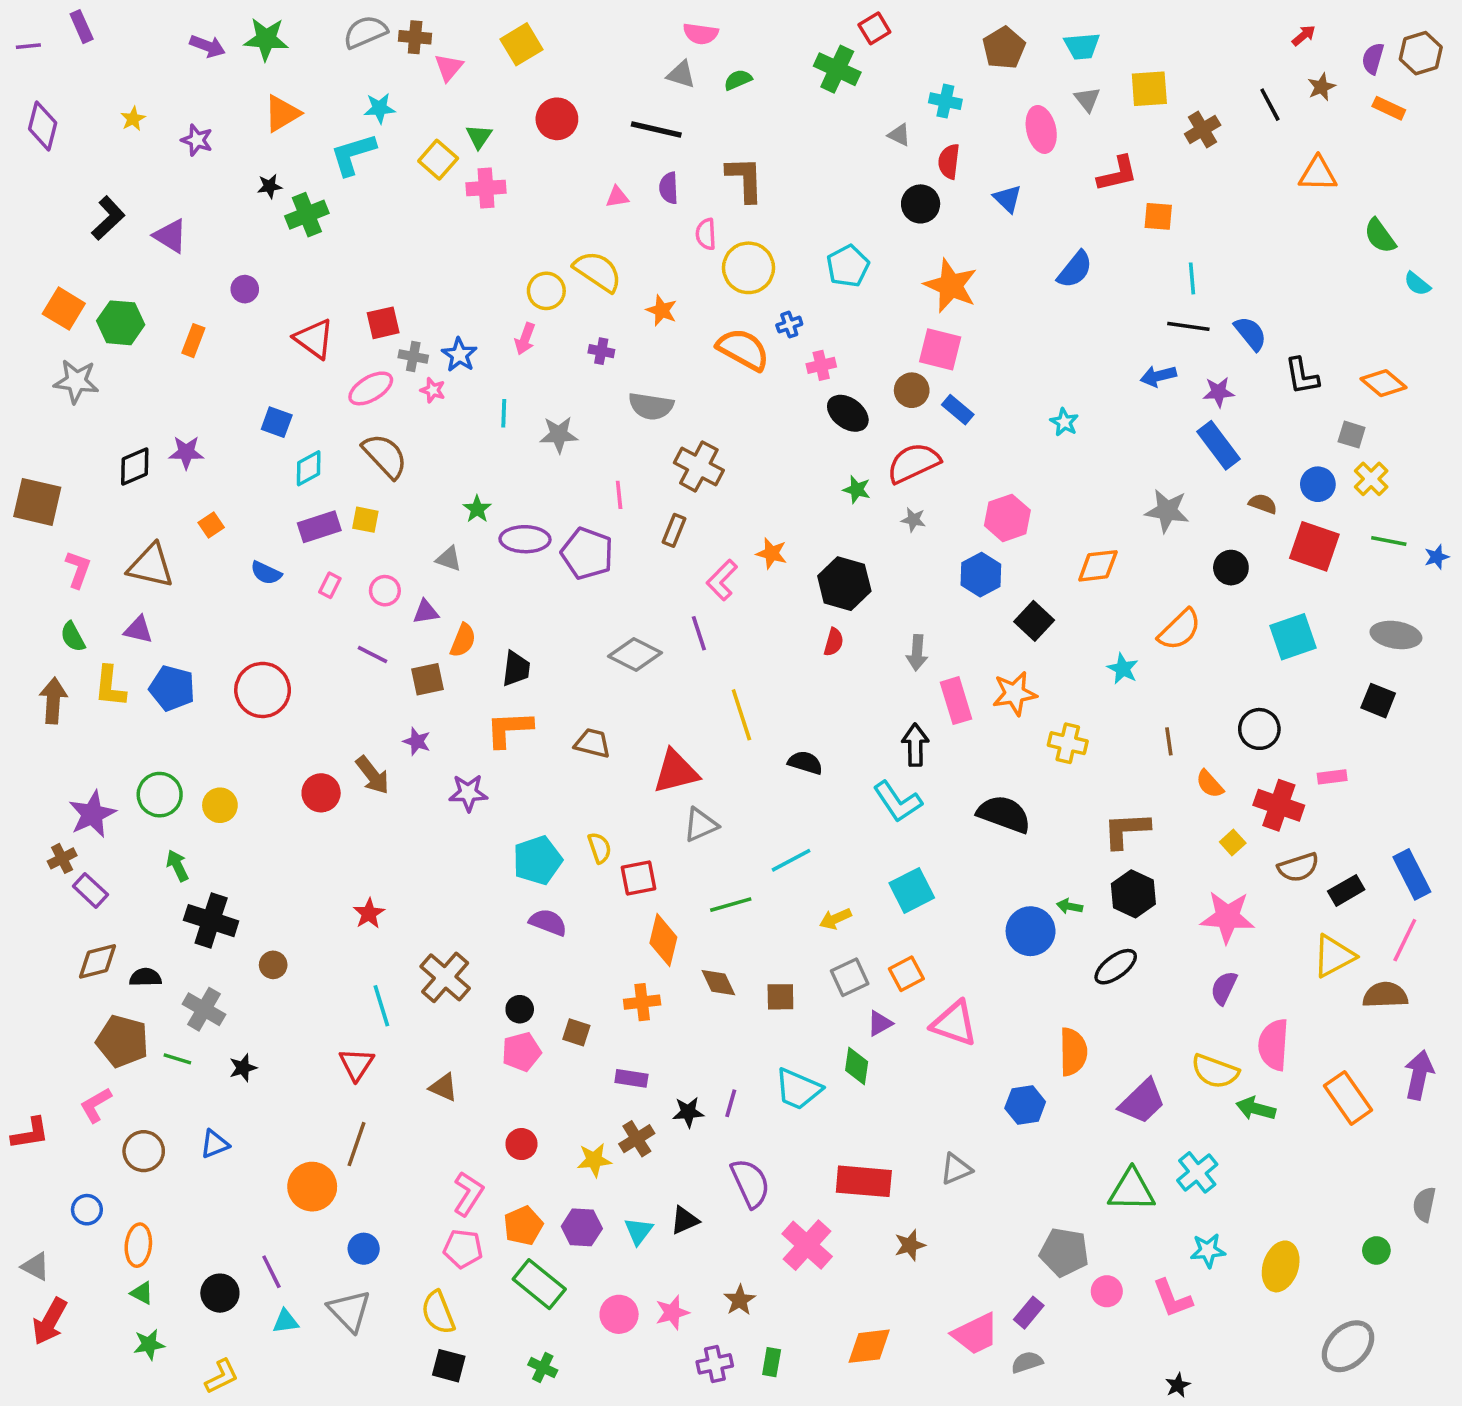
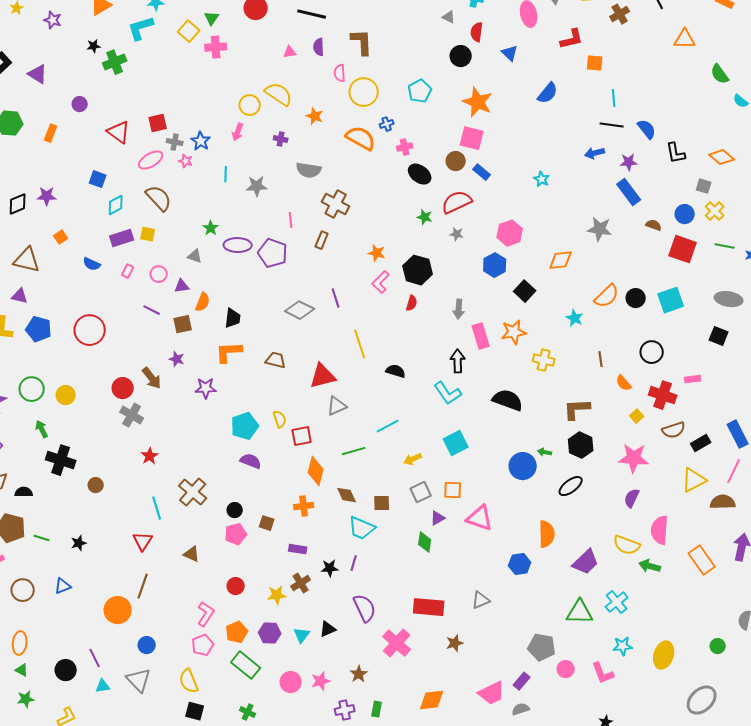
black circle: (1231, 568) -> (636, 298), moved
pink L-shape: (722, 580) -> (381, 282), moved
orange square: (906, 974) -> (453, 490), turned 30
gray cross: (204, 1009) -> (132, 415), moved
cyan trapezoid: (798, 1089) -> (362, 528), moved
pink pentagon: (463, 1249) -> (203, 645), turned -30

